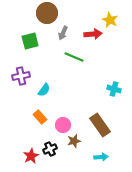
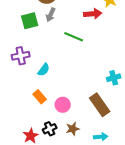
gray arrow: (63, 33) -> (51, 15), moved
cyan cross: (114, 89) -> (114, 78), moved, turned -32
brown star: (74, 141) -> (73, 129), moved

